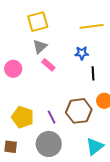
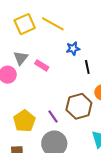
yellow line: (92, 26) -> (53, 24), moved, turned 45
gray triangle: (40, 47) -> (21, 58), moved
yellow pentagon: (23, 117) -> (24, 121), turned 30

